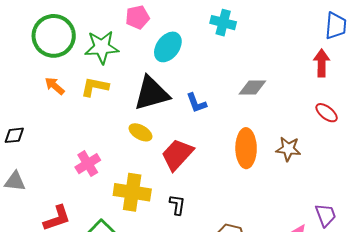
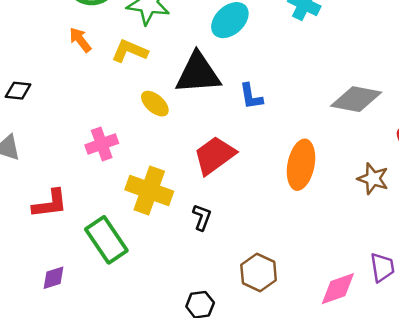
gray diamond: (252, 87) -> (356, 99), moved, size x1.4
yellow ellipse: (140, 132) -> (155, 104), moved
brown star: (288, 149) -> (373, 179), moved

